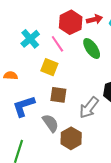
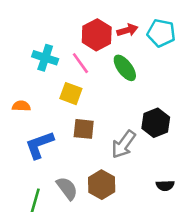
cyan cross: (30, 39) -> (45, 58), turned -30
gray semicircle: (50, 123) -> (67, 188), moved

